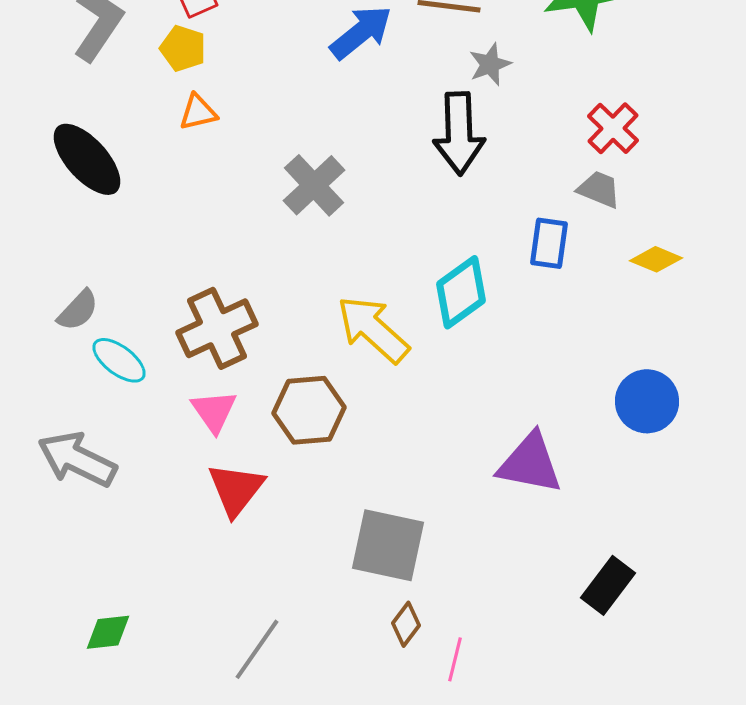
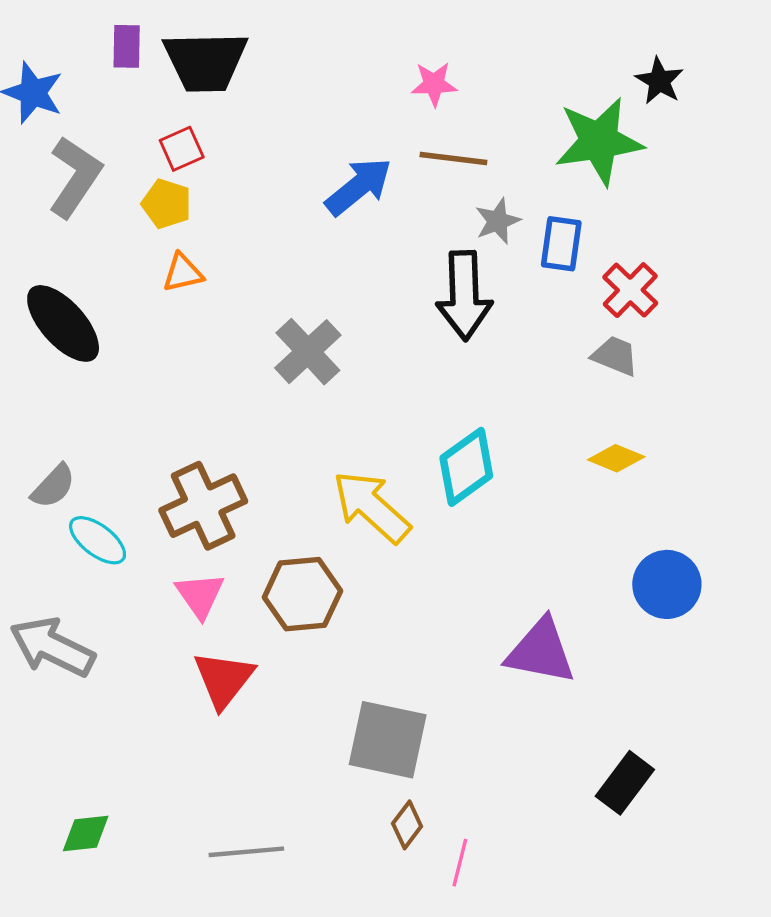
blue rectangle: (549, 243) -> (561, 244), moved
yellow diamond: (656, 259) -> (616, 458), moved
gray line: (257, 649) -> (246, 852), turned 50

